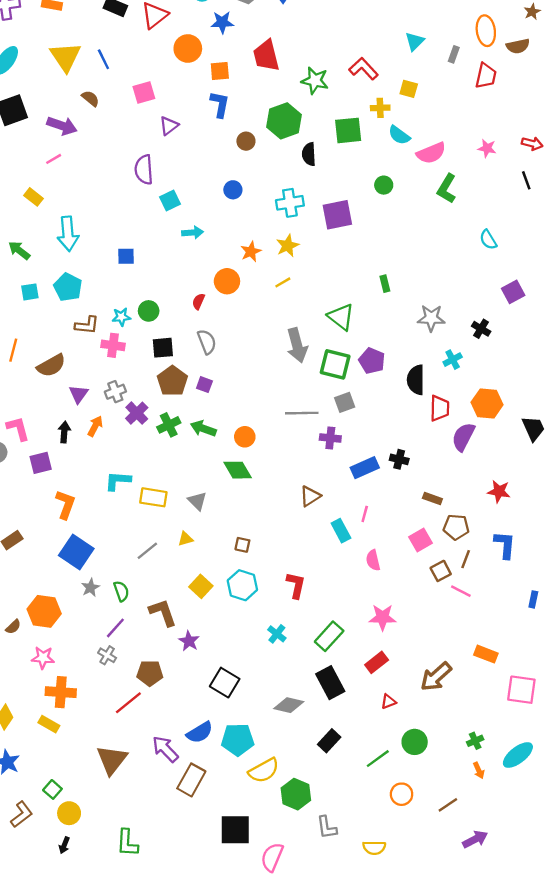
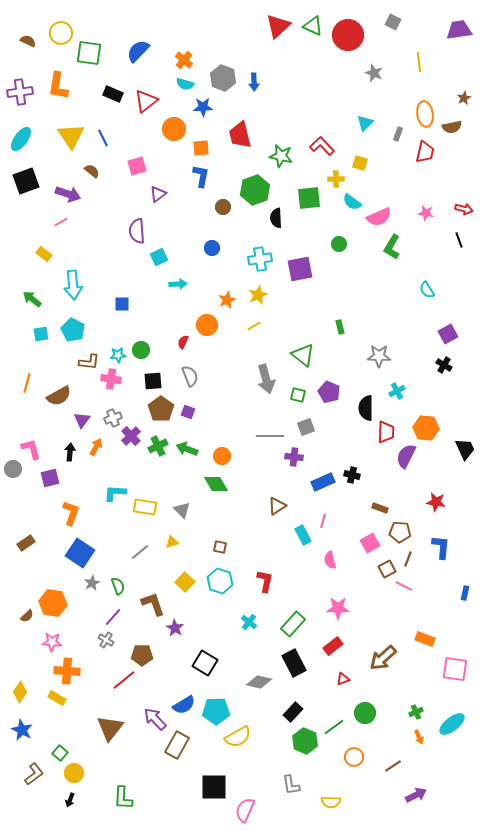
black cross: (481, 329) -> (444, 365), moved
green square: (335, 364) -> (298, 395), size x0.6
green hexagon: (296, 794) -> (305, 741), moved

